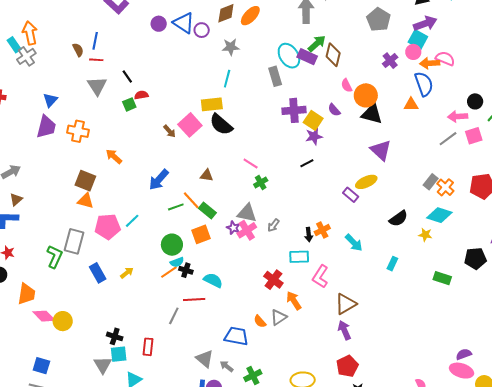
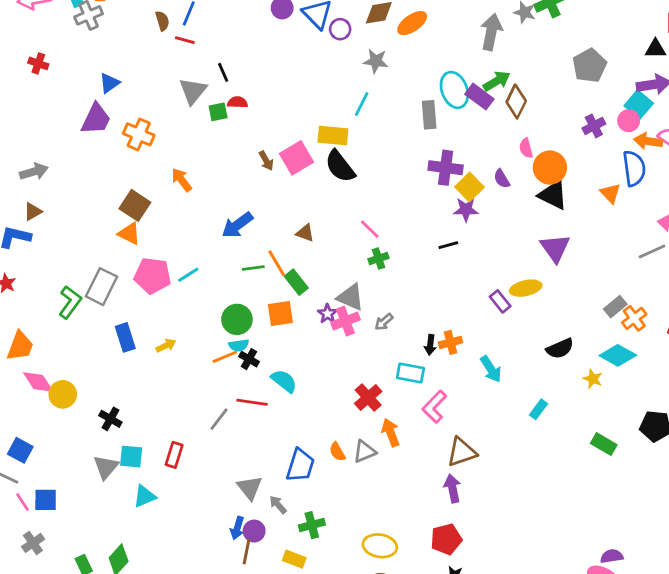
gray triangle: (97, 86) -> (193, 91), moved
orange triangle: (411, 105) -> (610, 193), turned 35
black cross: (115, 336) -> (110, 419), moved
blue trapezoid: (236, 336) -> (300, 465), turned 85

